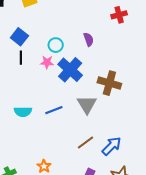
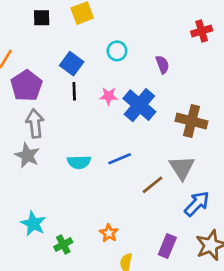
cyan circle: (56, 45) -> (117, 51), moved
gray triangle: (87, 104) -> (182, 168), moved
brown line: (86, 142) -> (153, 185), moved

